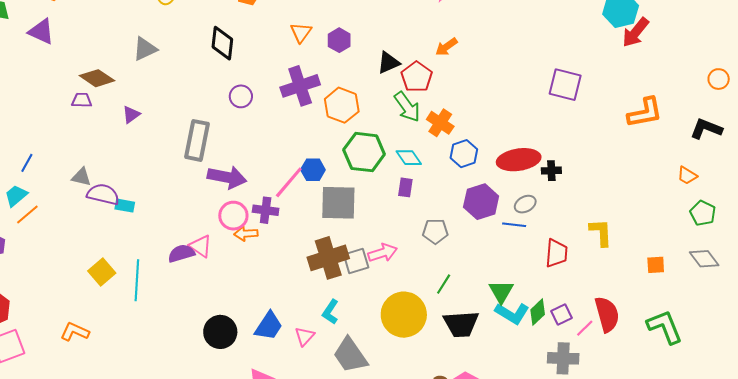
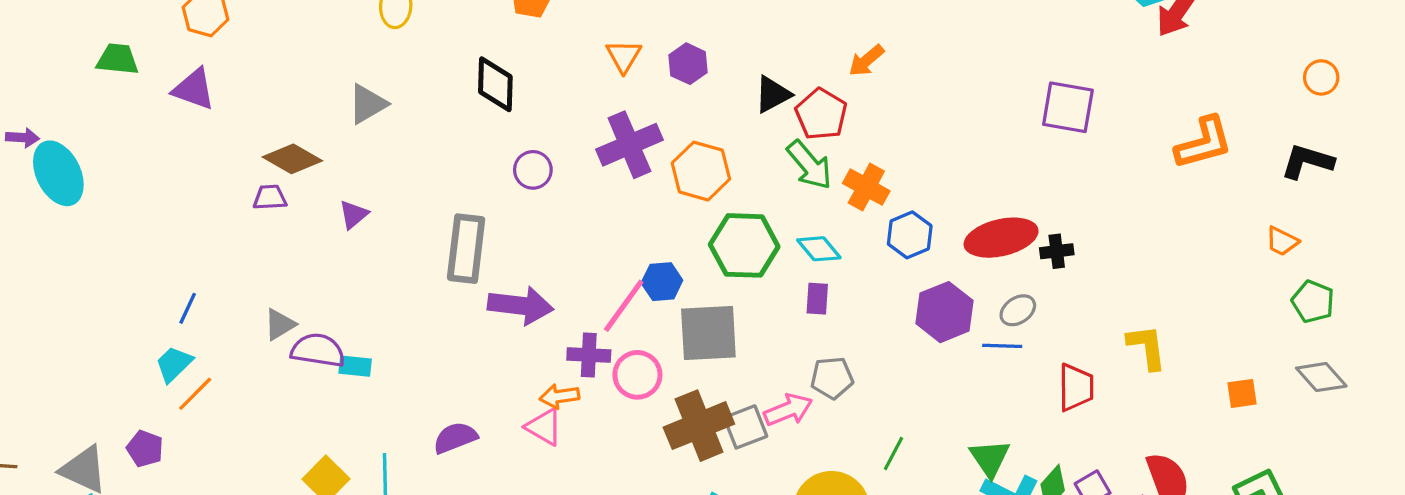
gray triangle: (81, 177) -> (280, 324), turned -40
pink circle: (233, 216) -> (637, 375), moved
gray pentagon: (435, 231) -> (832, 378), moved
pink triangle: (201, 246) -> (544, 427), moved

